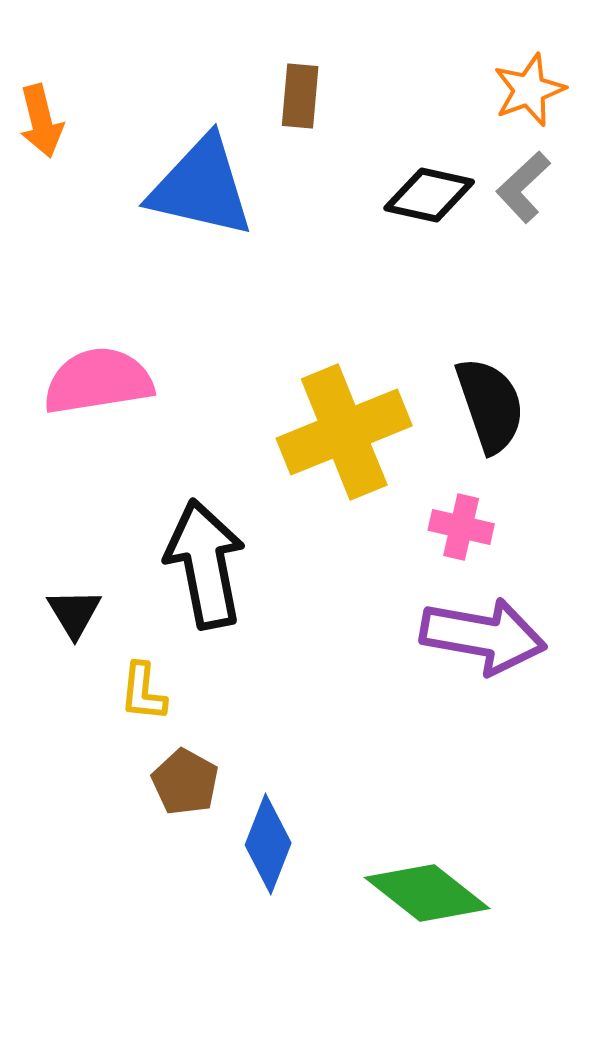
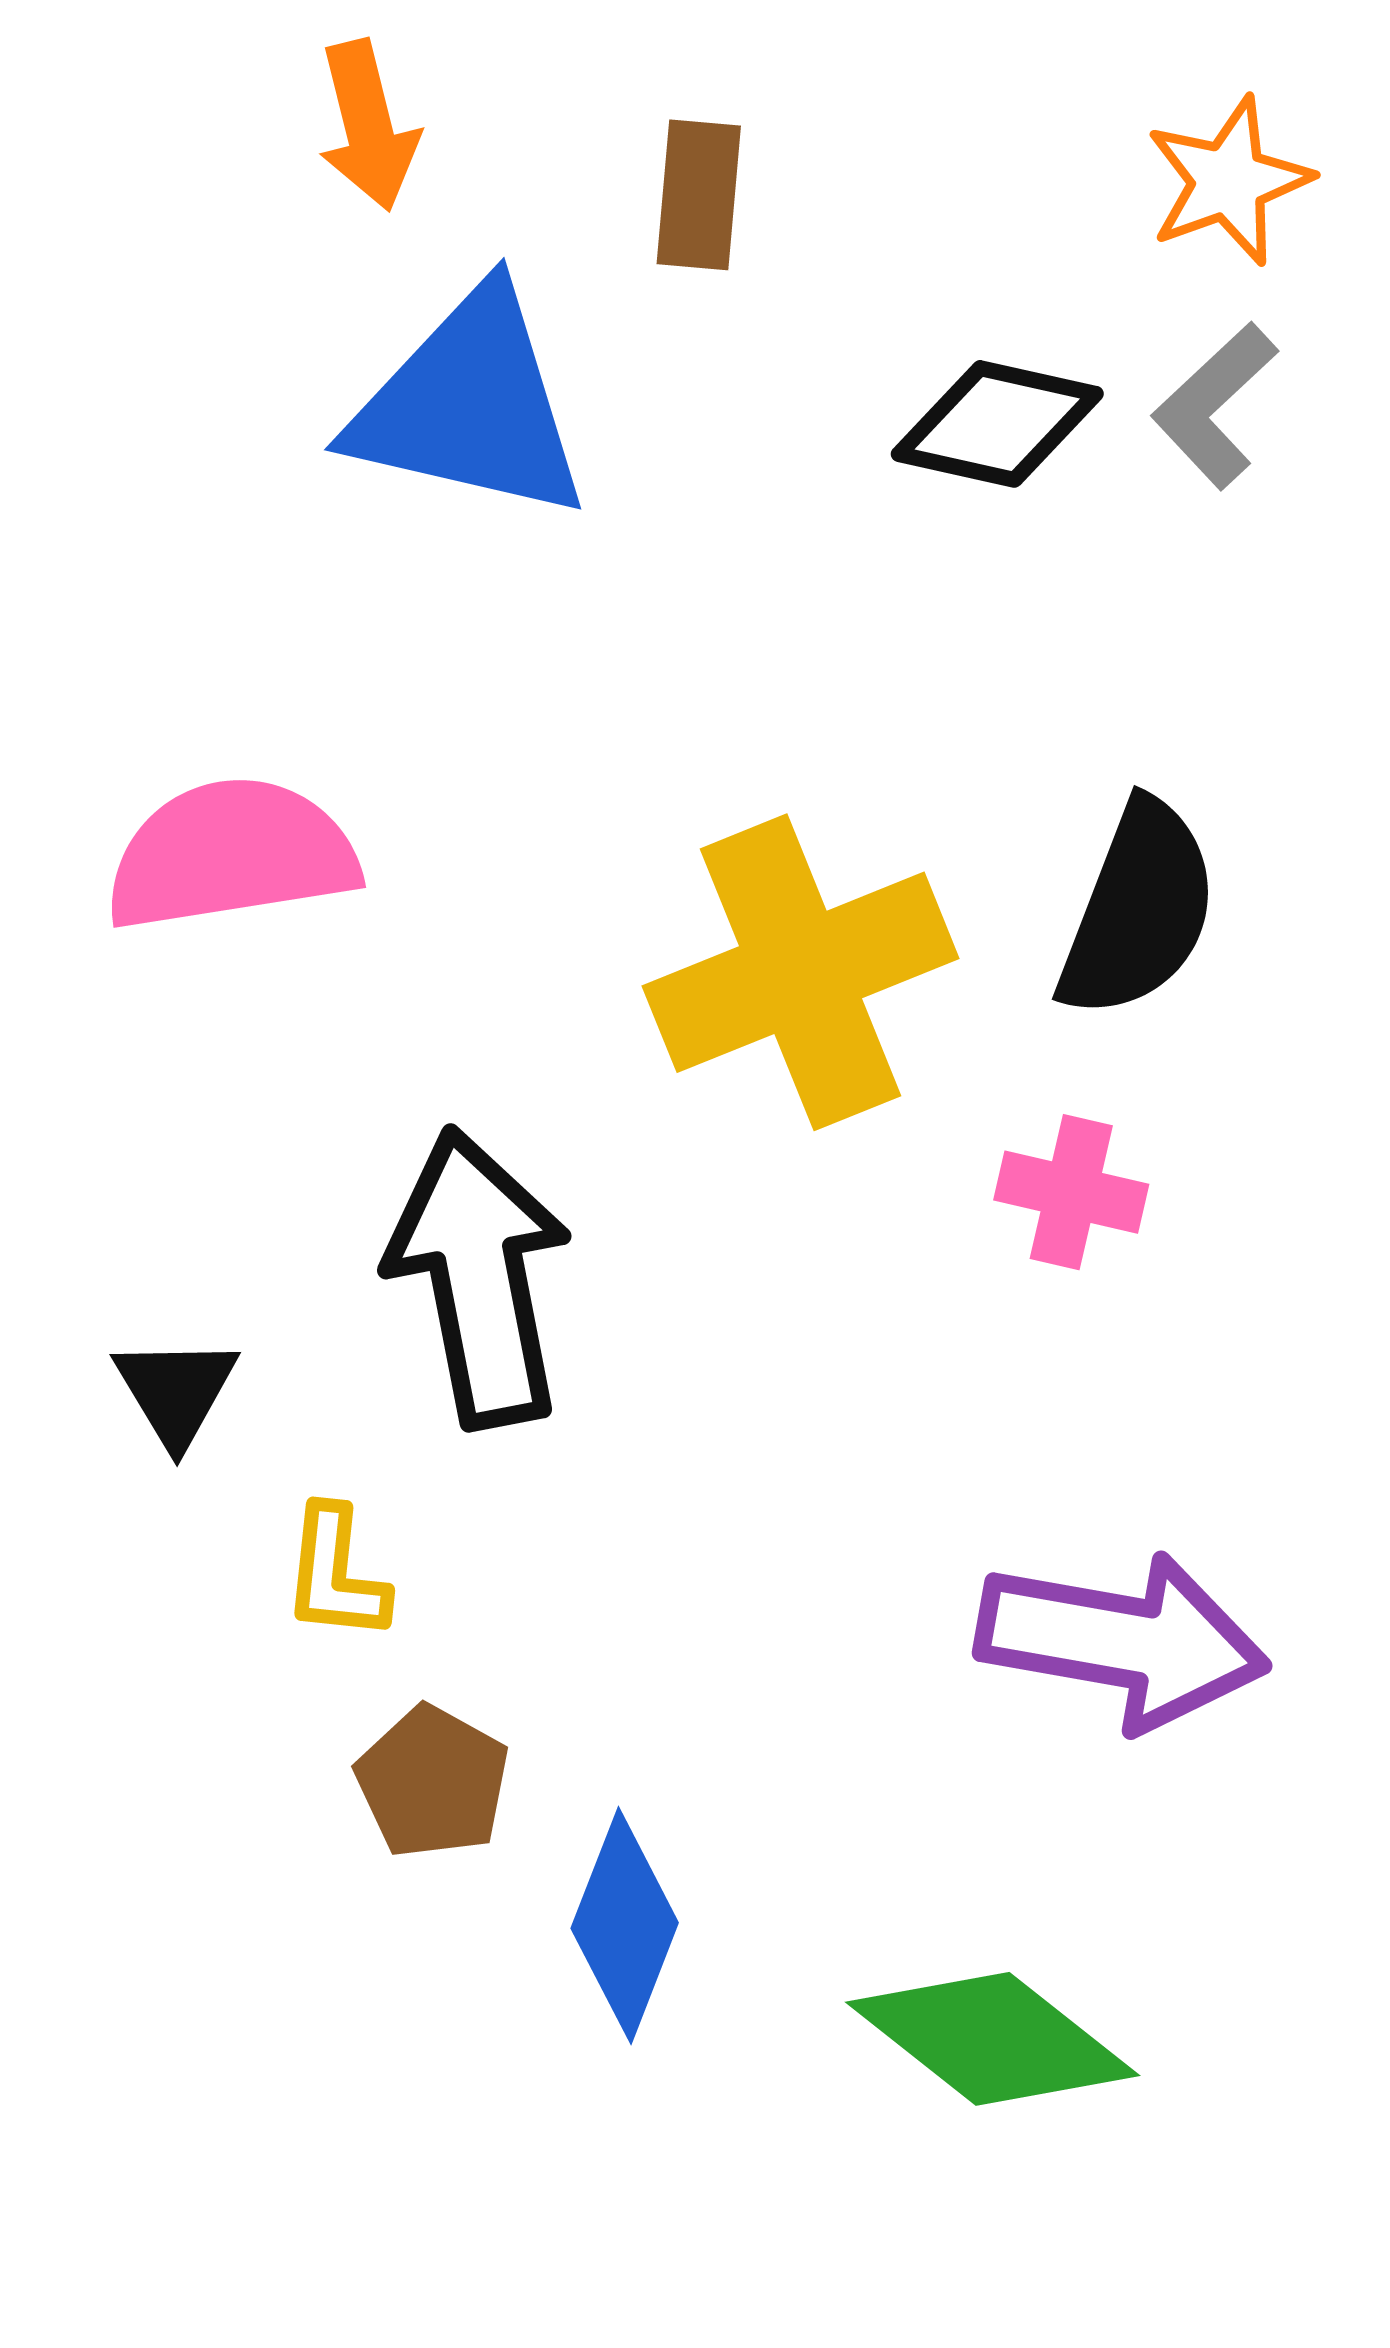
orange arrow: (41, 121) -> (368, 126), moved
black semicircle: (490, 405) -> (1138, 910), turned 40
purple arrow: (483, 636) -> (1122, 1641), moved

